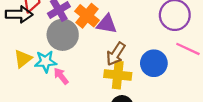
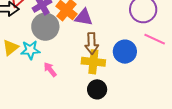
brown arrow: (116, 54) -> (92, 43), turned -35
pink arrow: (61, 76) -> (50, 70), moved

